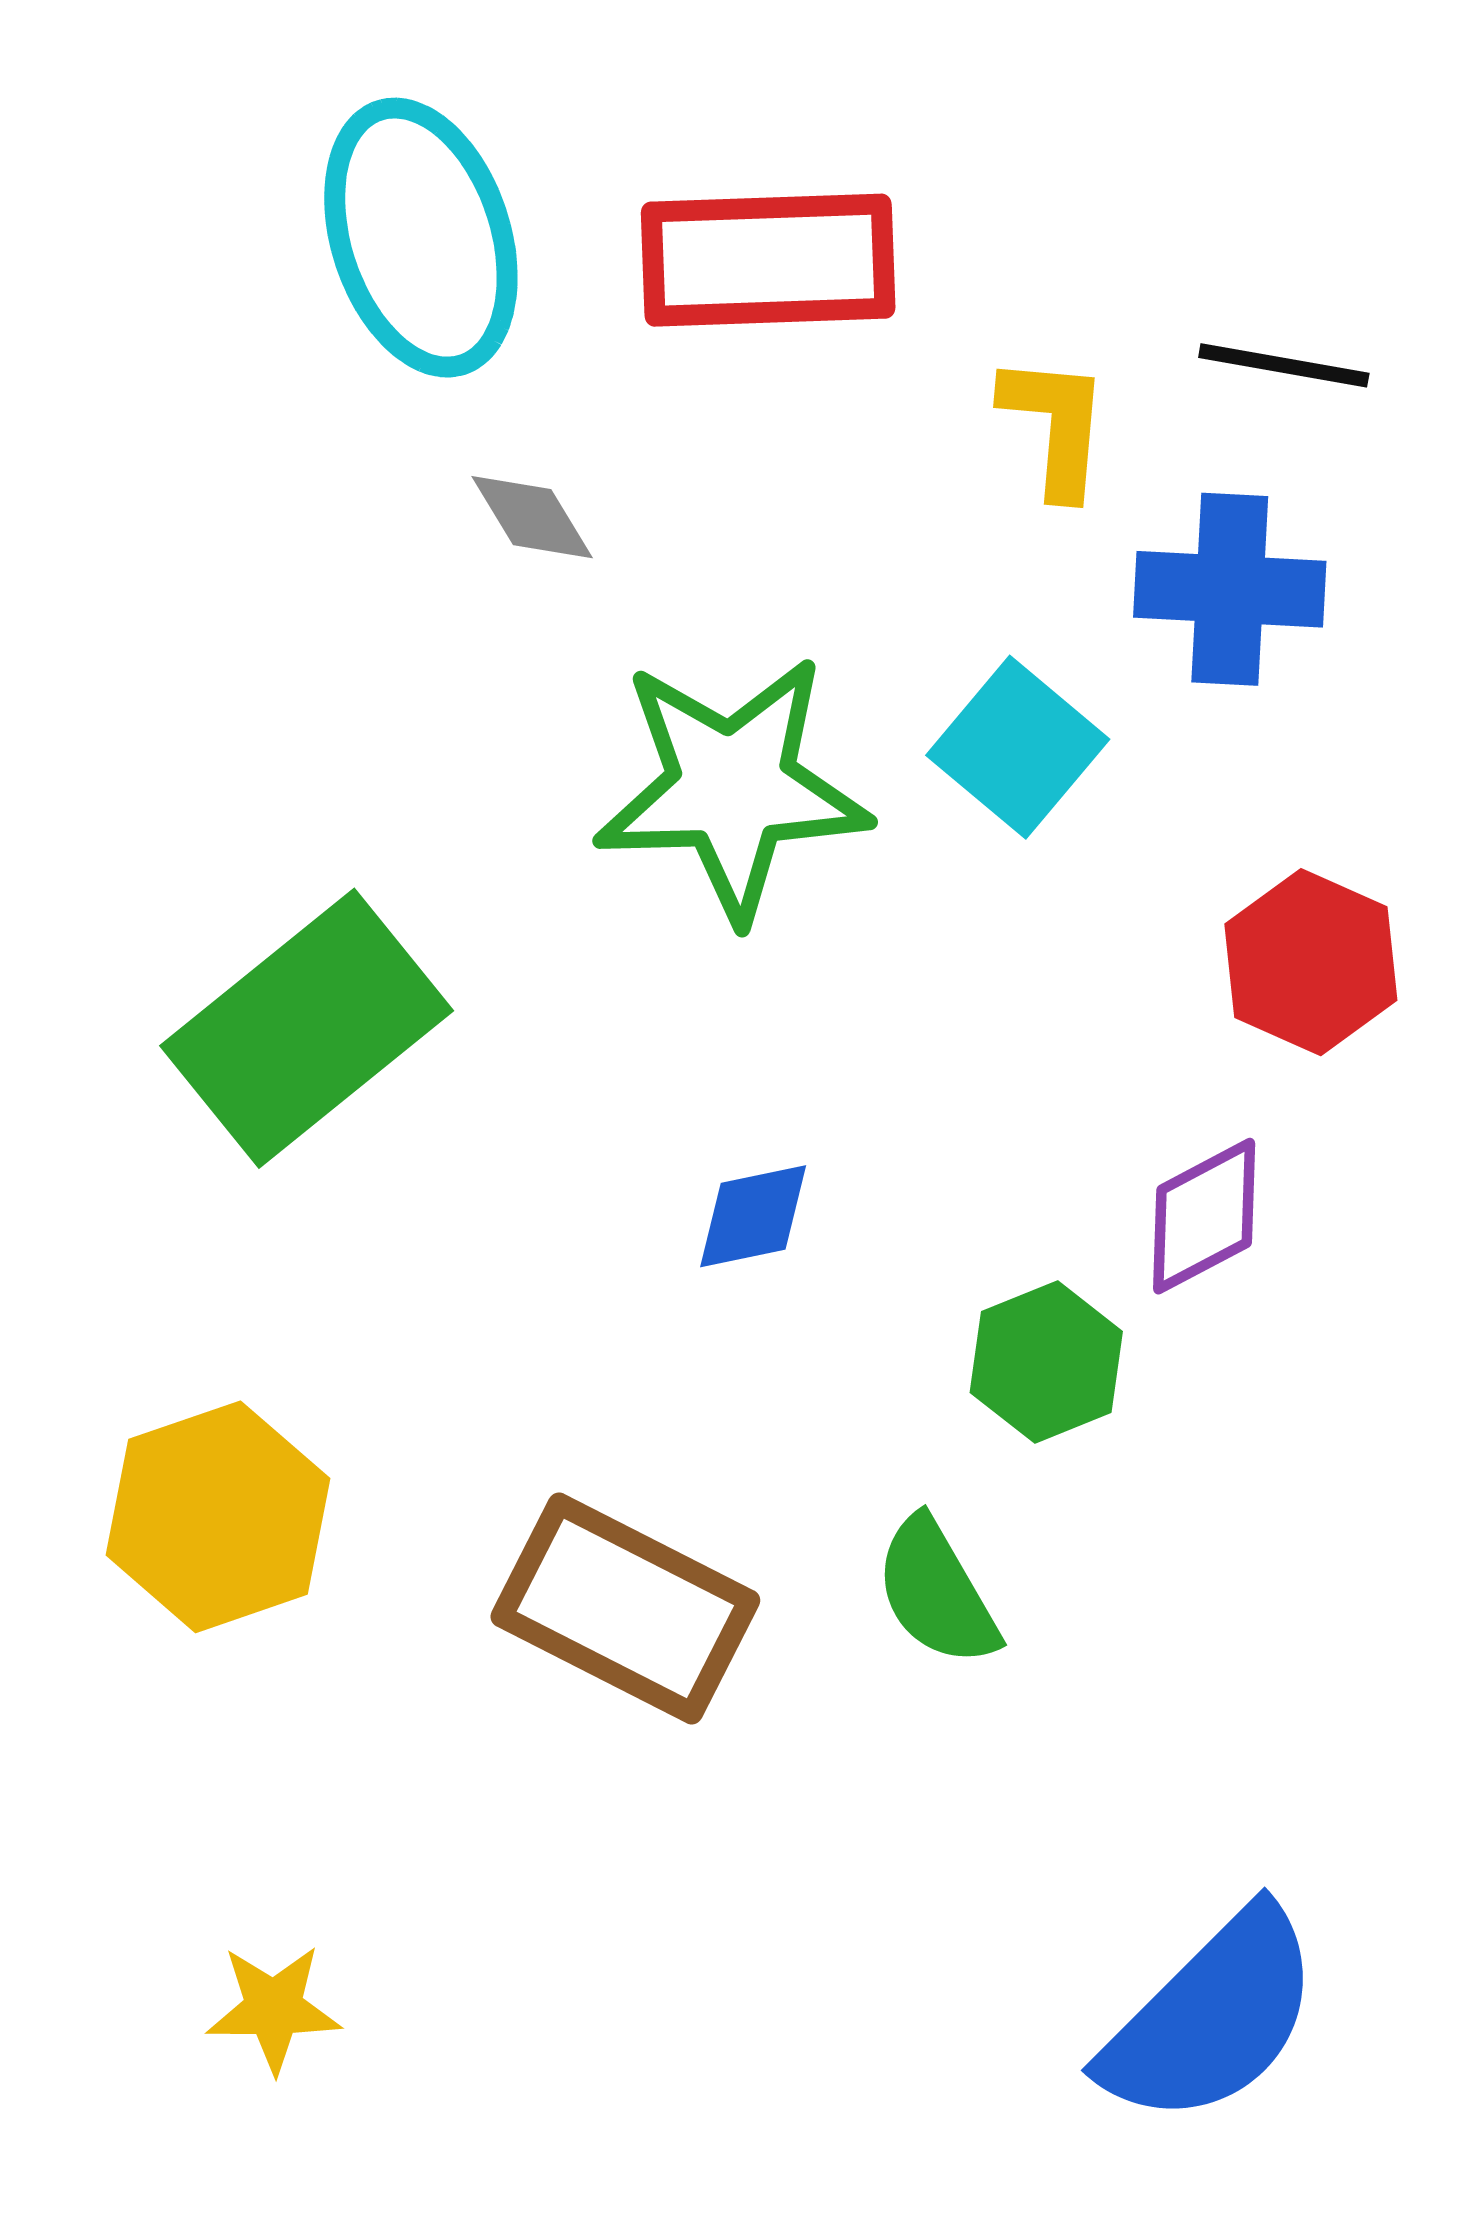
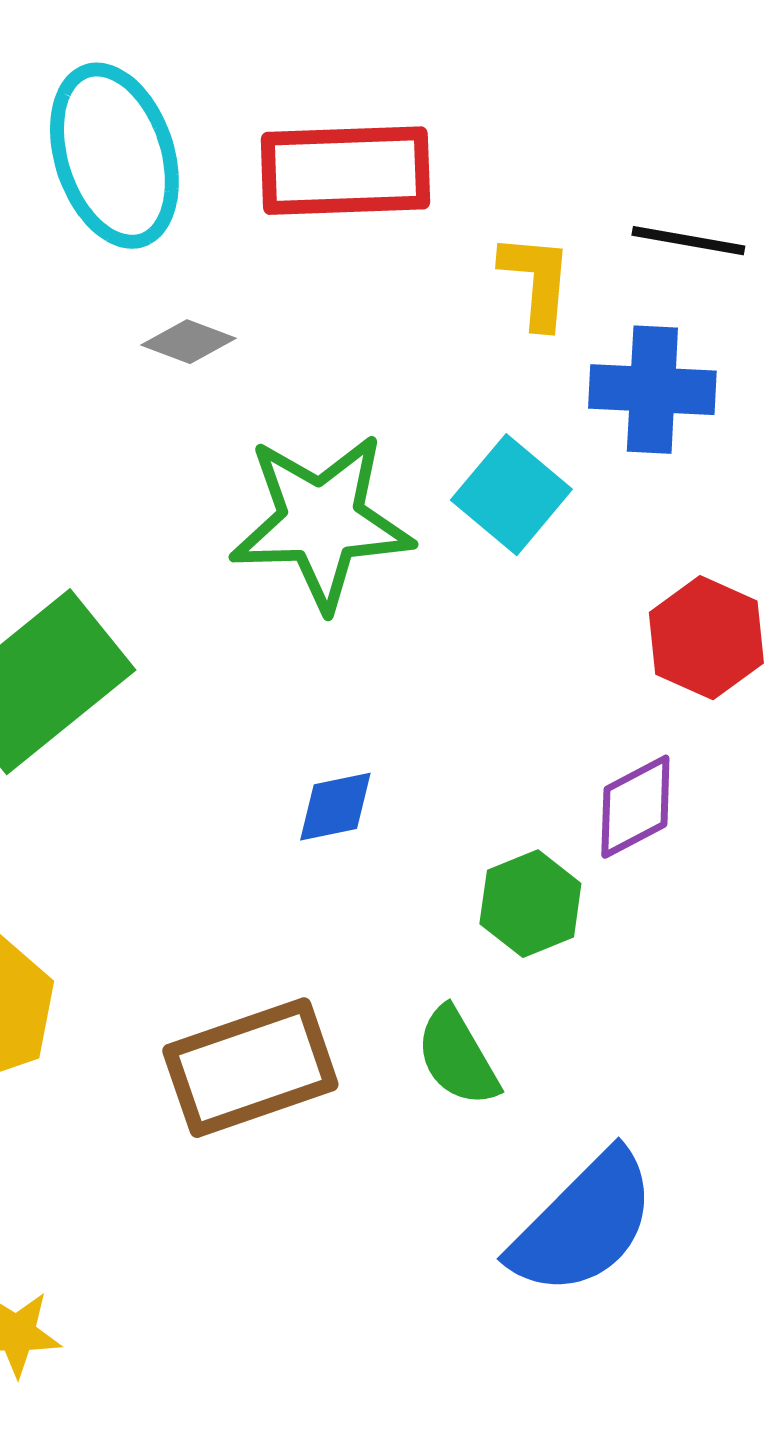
gray diamond: (532, 517) -> (188, 342), turned -38
brown rectangle: (625, 1609) -> (250, 1068), turned -46
blue semicircle: (1212, 2017) -> (583, 1224), moved

